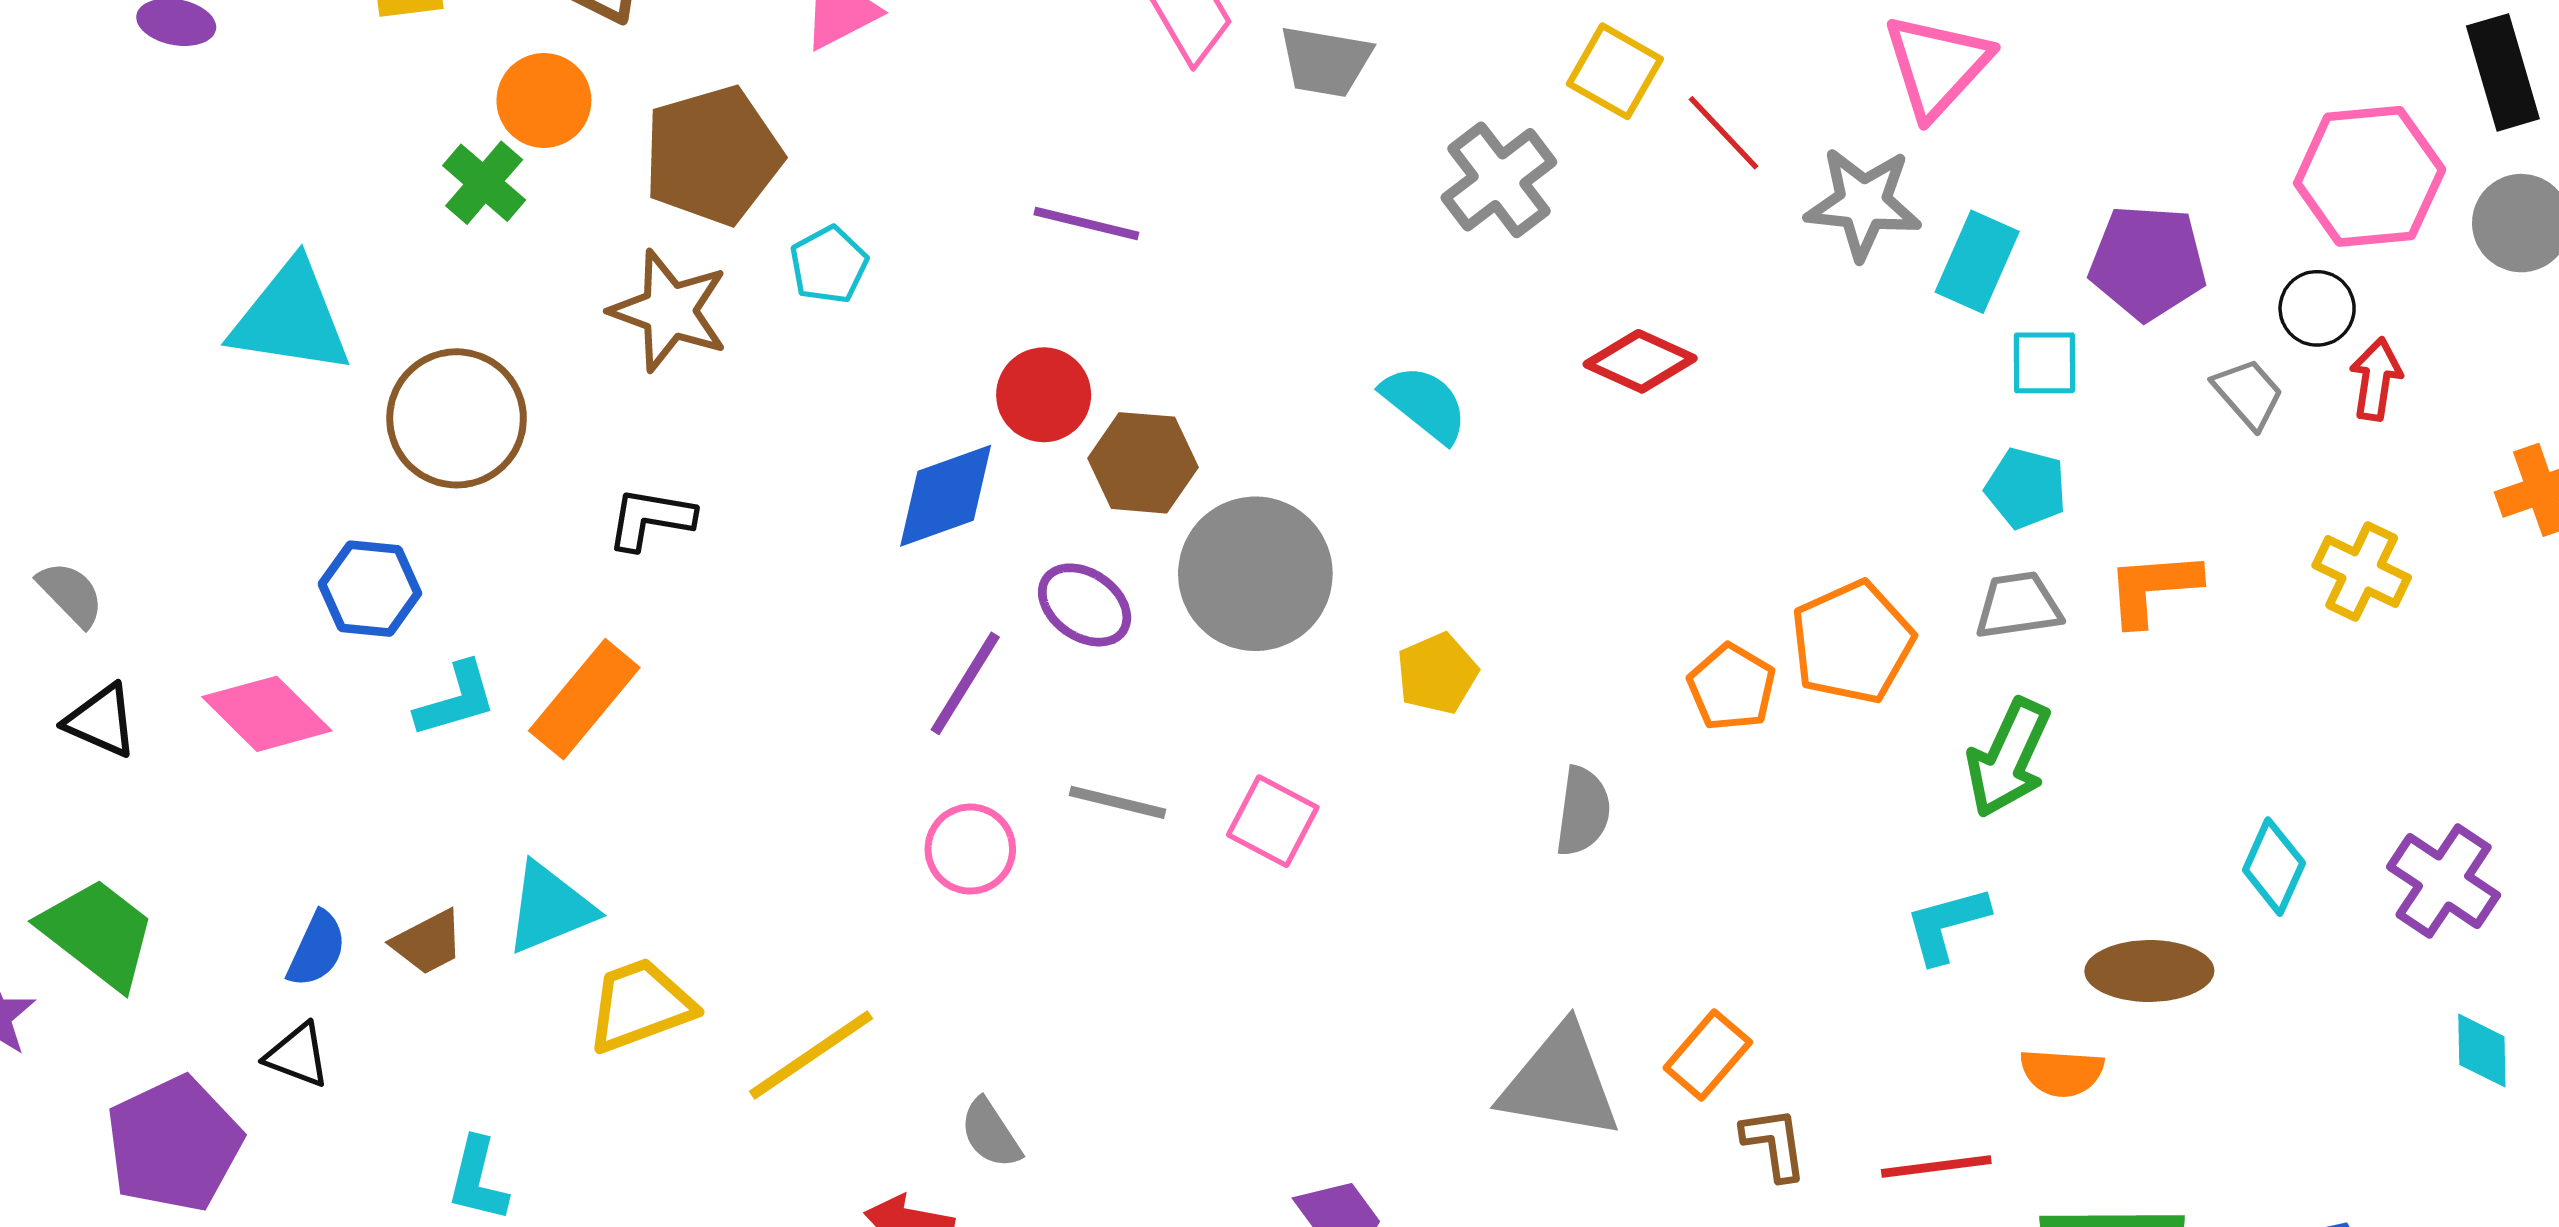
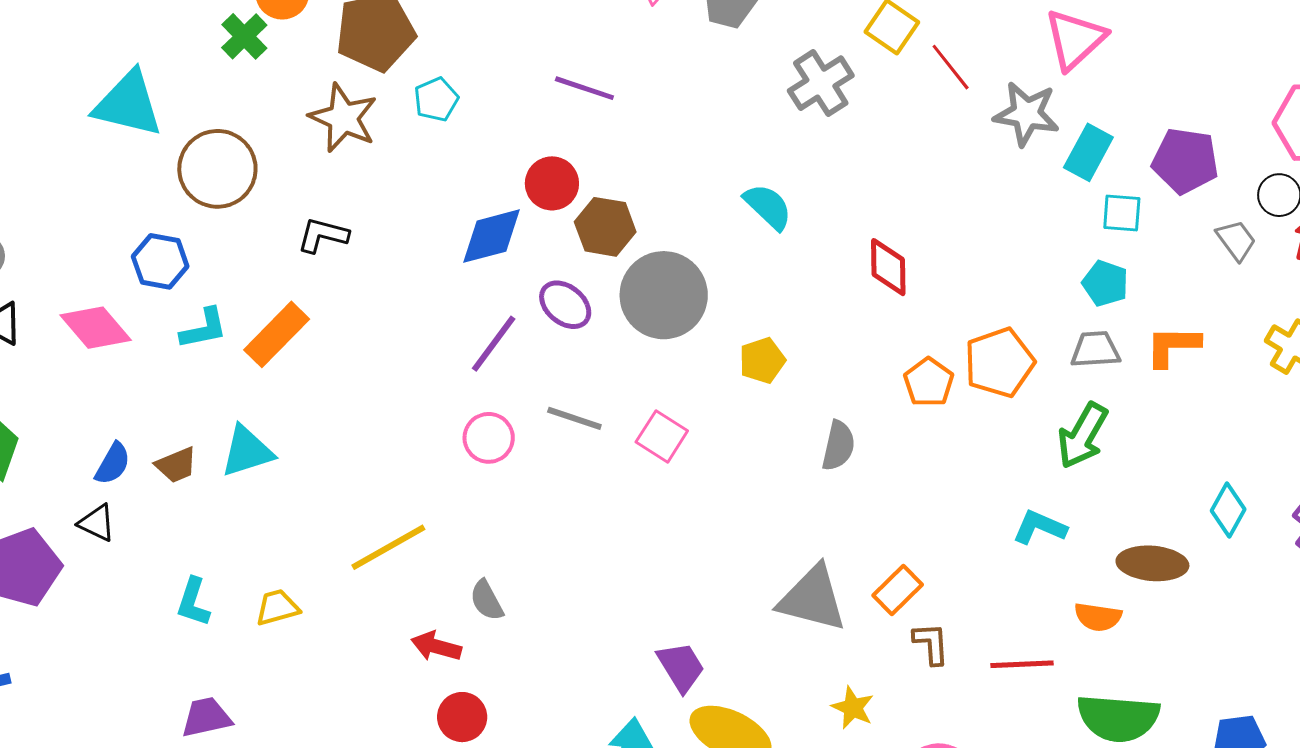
red diamond: (1640, 361) -> (888, 267), moved, turned 60
cyan L-shape: (1947, 924) -> (1040, 527), turned 34
yellow trapezoid: (640, 1005) -> (277, 608), moved, size x0.7

